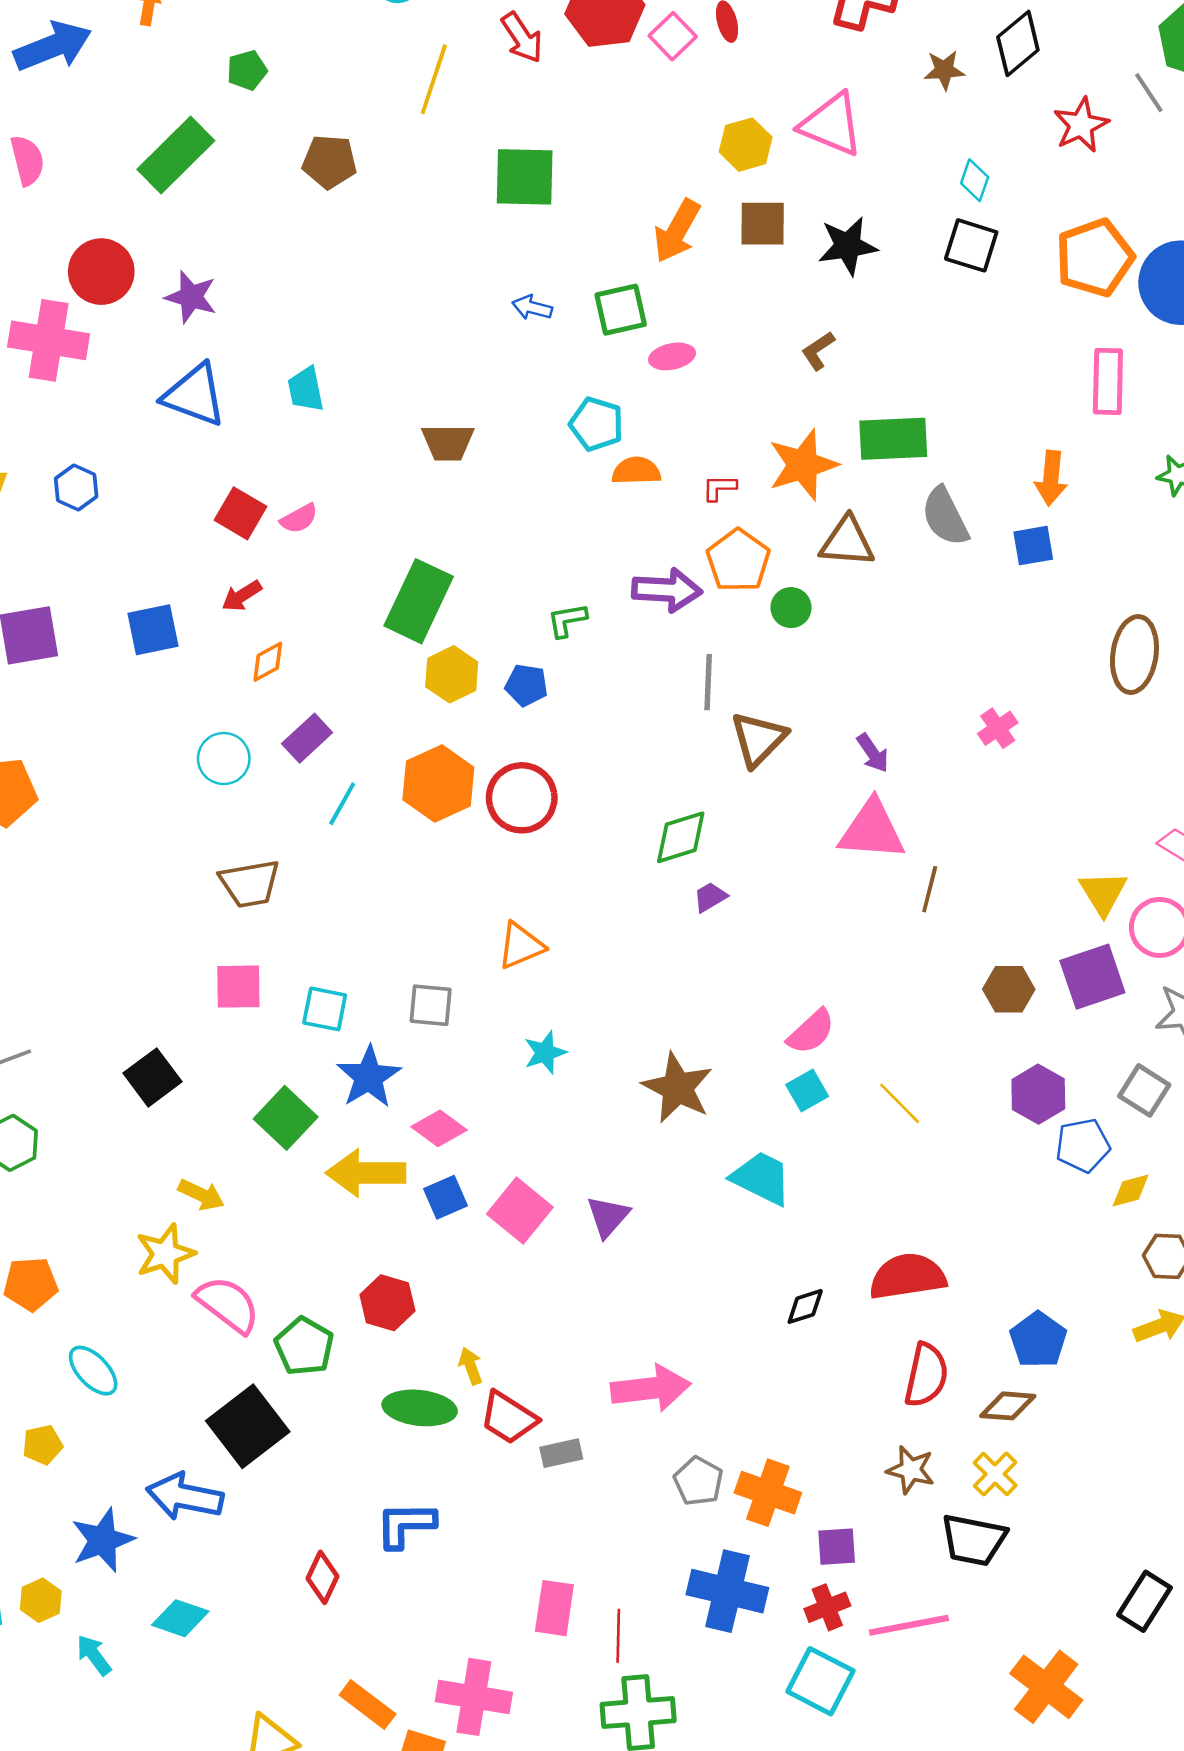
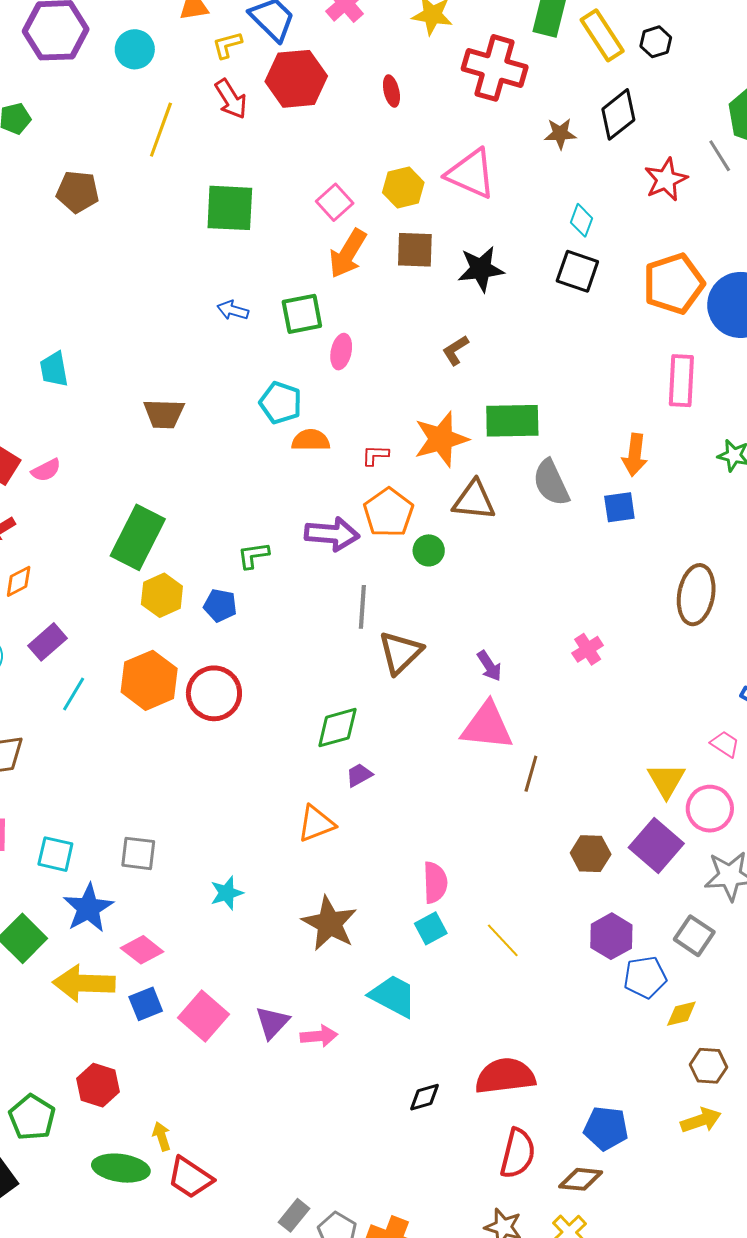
pink square: (673, 36) -> (335, 202), moved
pink ellipse: (672, 356) -> (341, 352), turned -68
orange triangle: (521, 946) -> (316, 824), moved
purple square: (1092, 977) -> (656, 846), turned -32
pink semicircle: (811, 1032) -> (435, 883), turned -51
blue pentagon: (1038, 1340) -> (606, 1128), turned -30
pink arrow: (651, 1388) -> (319, 1036), moved, size x0.6
gray rectangle: (561, 1453) -> (294, 1215), moved, turned -40

